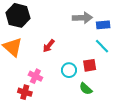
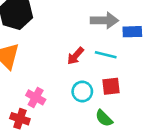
red arrow: (49, 46) -> (75, 56), moved
cyan line: (102, 46) -> (106, 55), moved, turned -35

